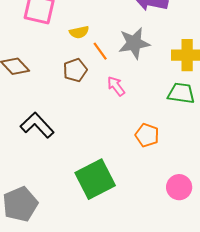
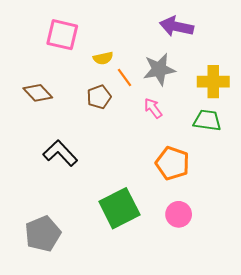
pink arrow: (116, 86) -> (153, 108), moved
orange pentagon: (147, 135) -> (172, 163), size x1.4
pink circle: (179, 187) -> (179, 214), moved

